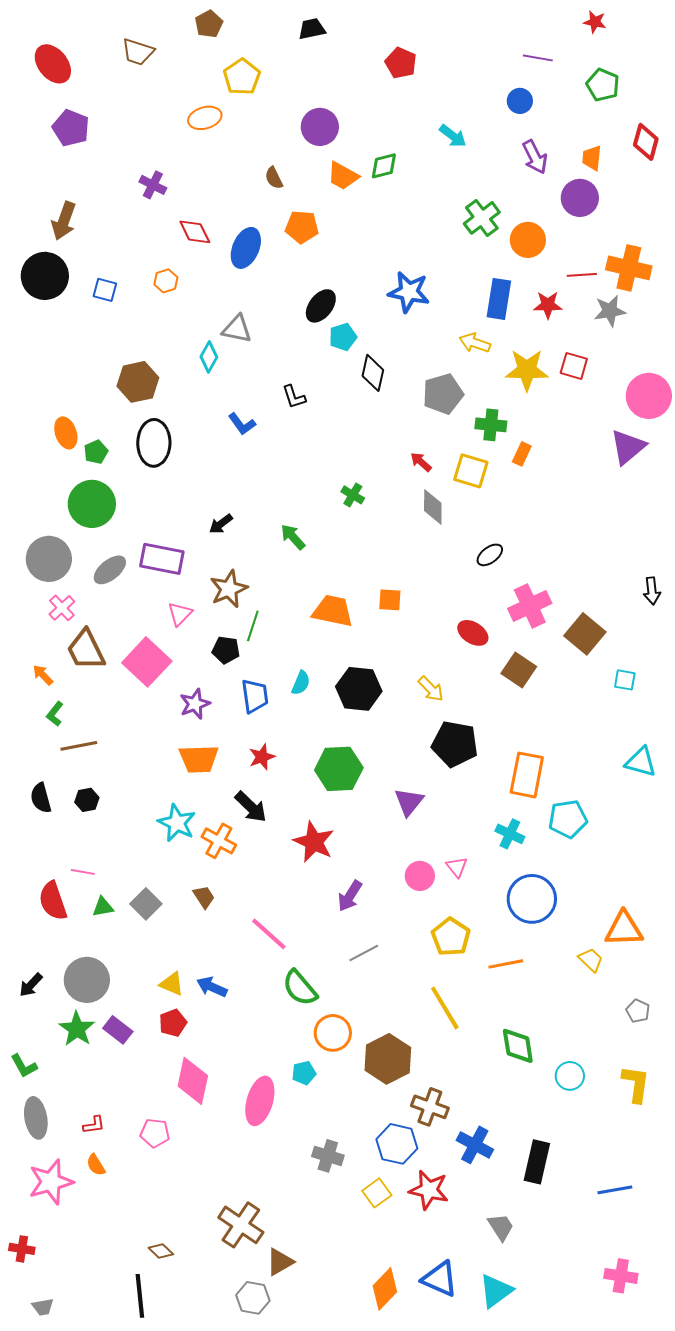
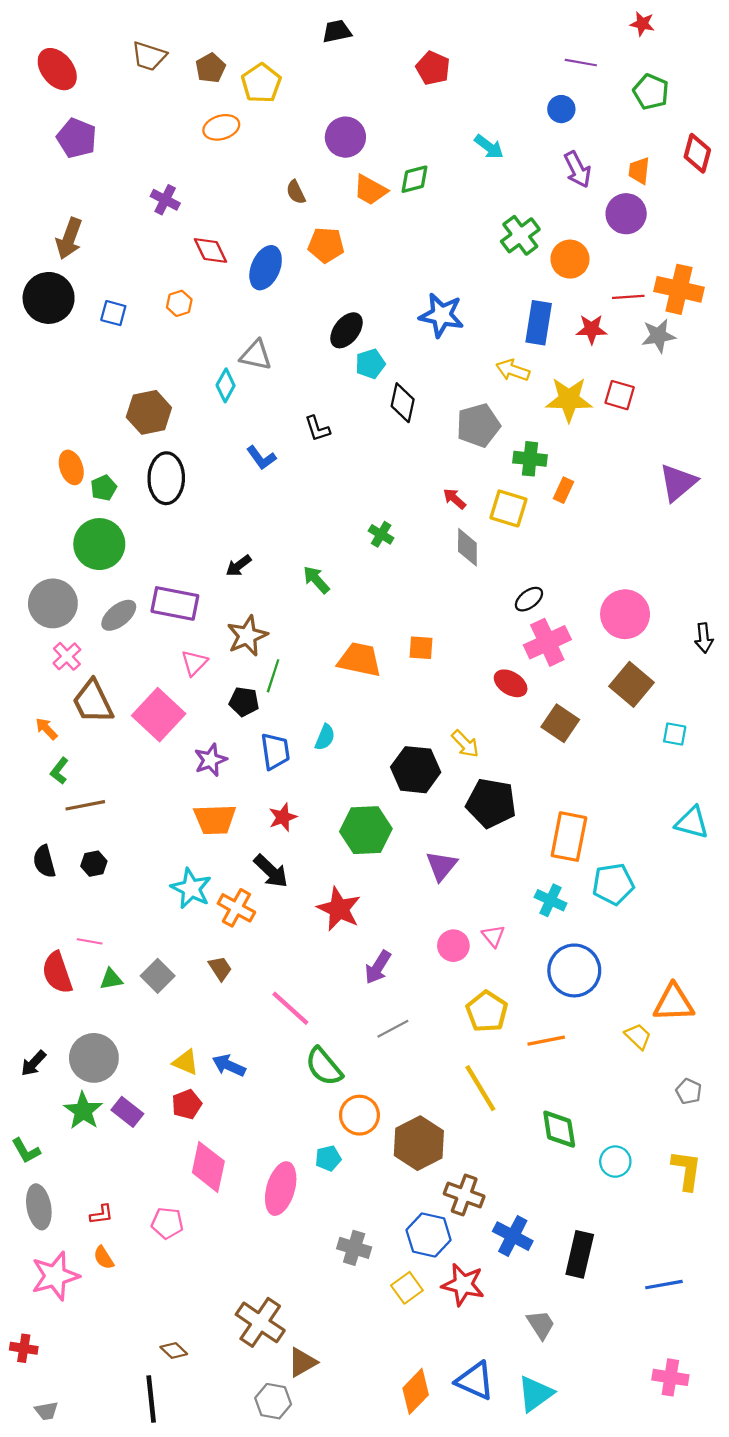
brown pentagon: (209, 24) -> (210, 68), moved
pink circle: (649, 396) -> (625, 614), moved
pink cross: (530, 606) -> (547, 642), moved
black hexagon: (359, 689) -> (416, 770), moved

